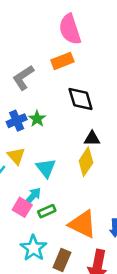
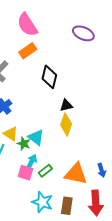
black diamond: (81, 99) -> (49, 77), turned 45
green star: (37, 119) -> (24, 144), moved

